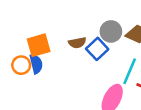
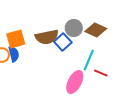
brown semicircle: (77, 43) -> (47, 37), size x1.6

